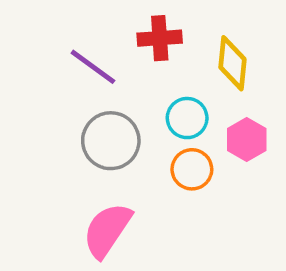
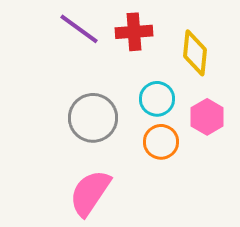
purple line: (93, 67) -> (79, 29), moved

